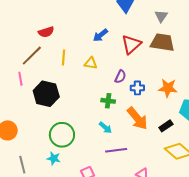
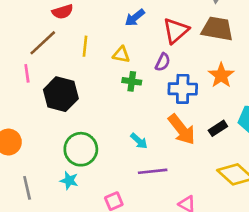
purple semicircle: (120, 77) -> (163, 62), moved
blue cross: (137, 88) -> (183, 89), size x1.5
orange star: (168, 88) -> (221, 75), moved, turned 30
green cross: (108, 101) -> (132, 81), moved
black rectangle: (166, 126) -> (218, 128), moved

